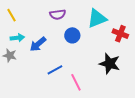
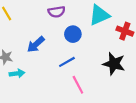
cyan arrow: (17, 38) -> (17, 73), moved
blue line: (55, 70) -> (67, 62), moved

